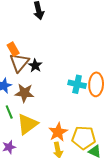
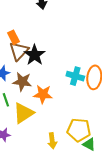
black star: (35, 66) -> (35, 55), size x1.5
orange star: (58, 132) -> (43, 94), moved, turned 30

